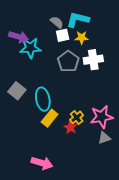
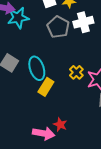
yellow cross: (77, 117) -> (76, 72), moved
red star: (70, 127) -> (60, 124), moved

